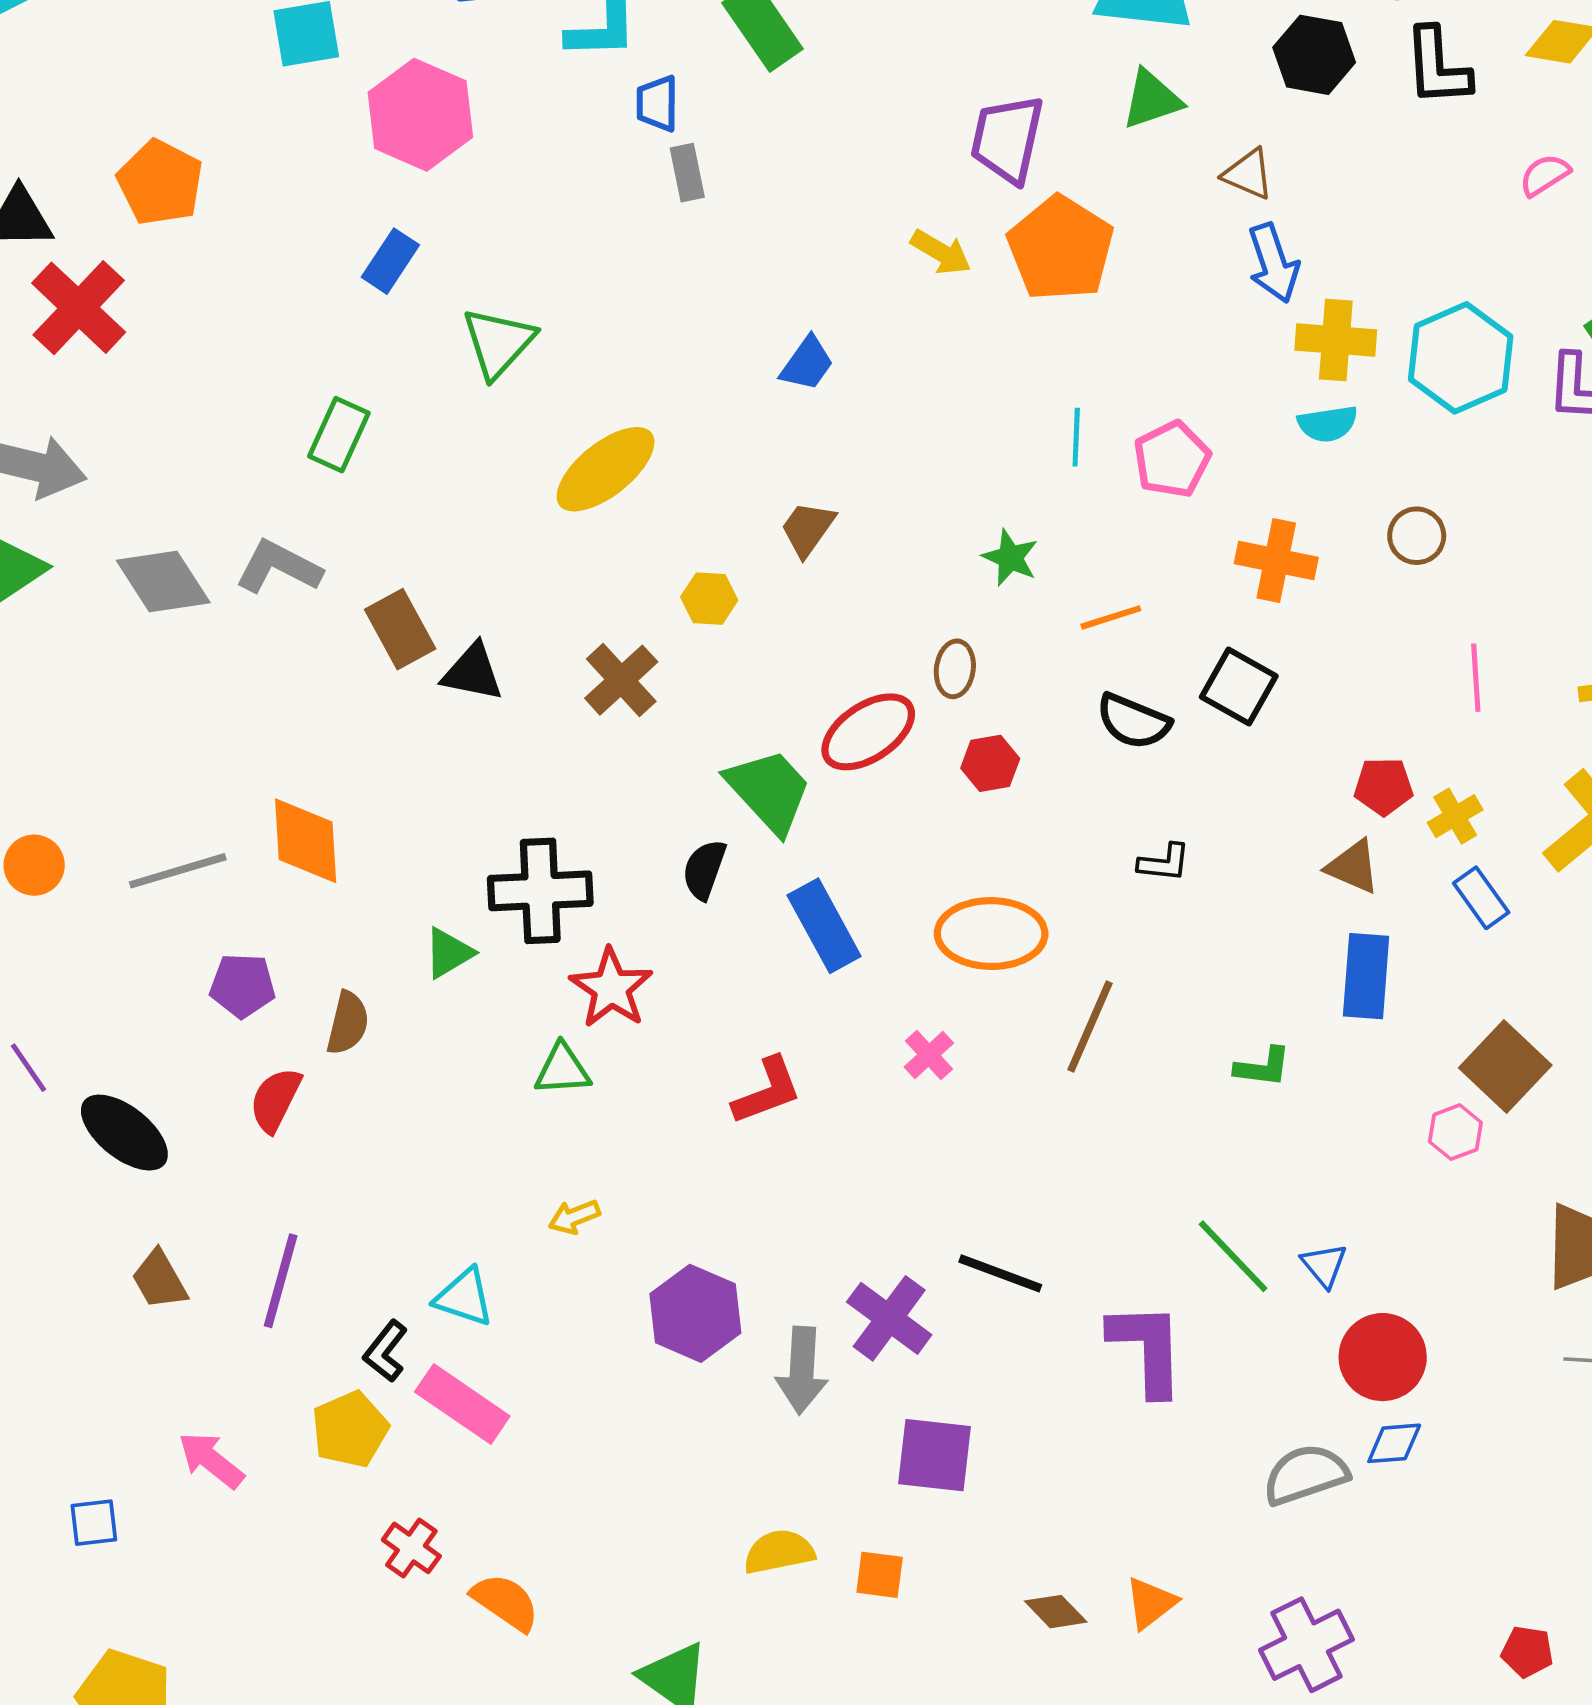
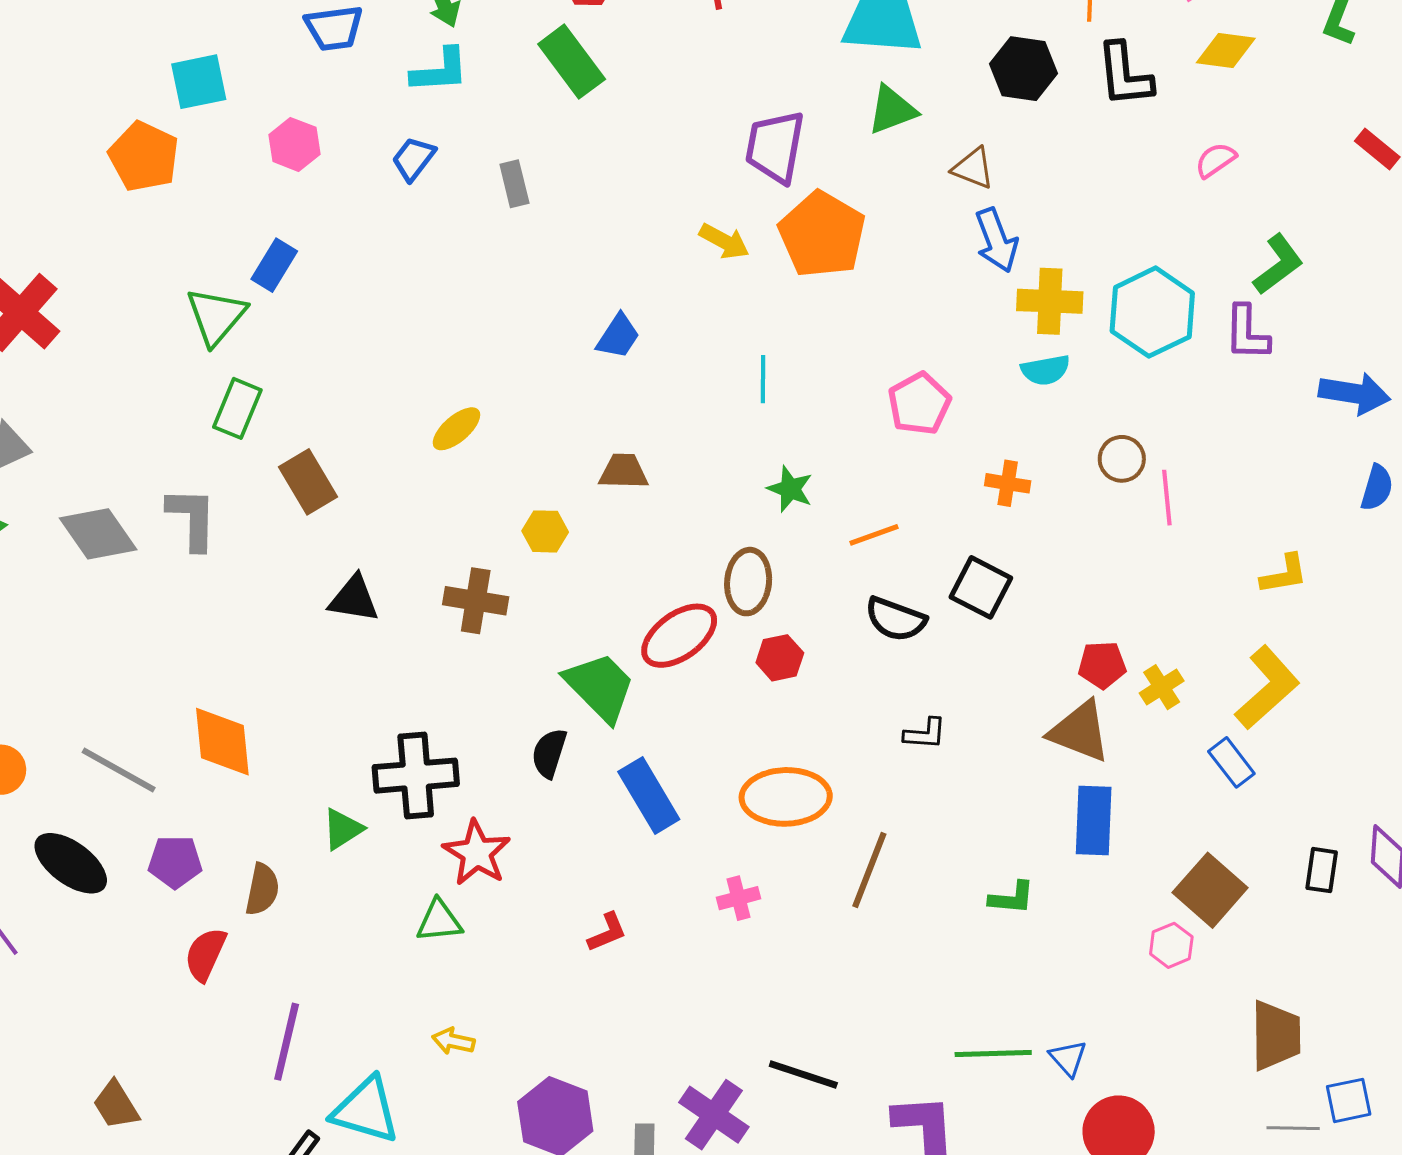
blue trapezoid: (657, 104) -> (413, 159), moved, turned 39
pink hexagon: (420, 115) -> (294, 144), size x0.6
orange pentagon: (160, 183) -> (144, 156), moved
green triangle: (498, 342) -> (216, 316), moved
cyan line: (1076, 437) -> (763, 379), moved
yellow ellipse: (606, 469) -> (456, 429), size x0.6
brown trapezoid: (808, 529) -> (624, 471), turned 58
orange cross: (1276, 560) -> (1008, 483), size x0.7
gray L-shape: (279, 567) -> (192, 518), turned 66
brown rectangle: (400, 629) -> (308, 482), moved
brown ellipse: (955, 669) -> (748, 582), size x1.4
pink line: (1476, 678) -> (1167, 498), moved
brown cross: (621, 680) -> (476, 601), turned -36
brown triangle: (1353, 867) -> (1080, 731), size x1.4
gray line: (178, 871) -> (119, 770), turned 48
blue rectangle: (1481, 898) -> (1231, 762), moved
pink cross: (929, 1055) -> (738, 898), turned 30
red L-shape: (767, 1091) -> (607, 932), size x0.7
black ellipse: (124, 1133) -> (71, 863), moved
yellow arrow: (574, 1217) -> (453, 1041), turned 36
green line: (1233, 1256) -> (993, 1054), turned -46
purple line: (281, 1281) -> (287, 1042), moved
cyan triangle: (464, 1297) -> (366, 1110), size x1.4

